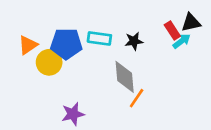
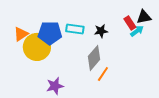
yellow circle: (49, 62) -> (37, 47), size x1.4
gray diamond: (125, 77) -> (94, 58), turned 45

